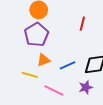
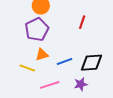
pink line: (54, 91) -> (50, 85), turned -48

